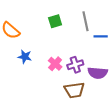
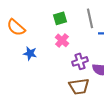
pink cross: (55, 64) -> (62, 40), moved

